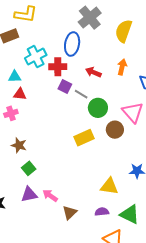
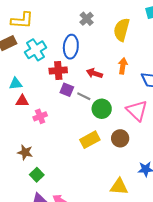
gray cross: (90, 18) -> (87, 19), size x0.6
cyan cross: (36, 57) -> (36, 50), moved
pink cross: (11, 113) -> (40, 116), moved
brown circle: (115, 130) -> (120, 138), moved

